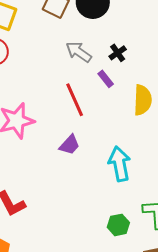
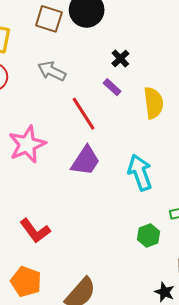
gray arrow: (79, 52) -> (52, 71), moved
purple trapezoid: (70, 145) -> (85, 161), size x1.4

